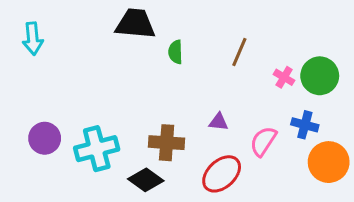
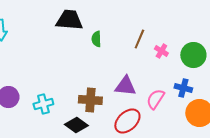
pink cross: (284, 77) -> (161, 51), moved
purple triangle: (219, 122) -> (125, 86), size x1.6
cyan cross: (97, 149) -> (43, 104), size x0.7

